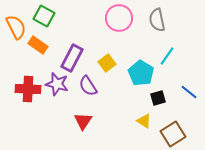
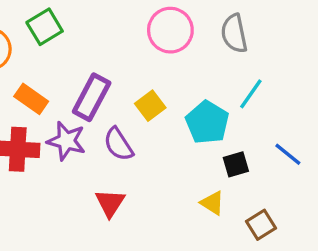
green square: (44, 16) -> (45, 27), turned 30
orange rectangle: (38, 45) -> (31, 99), moved
brown square: (173, 134) -> (261, 225), size x0.7

